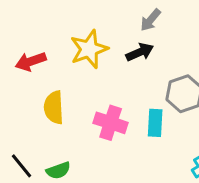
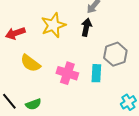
black arrow: (140, 52) -> (86, 27), turned -54
yellow semicircle: (54, 107) -> (30, 63), turned -50

